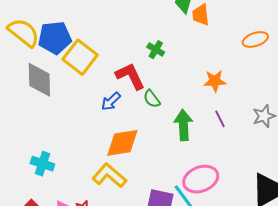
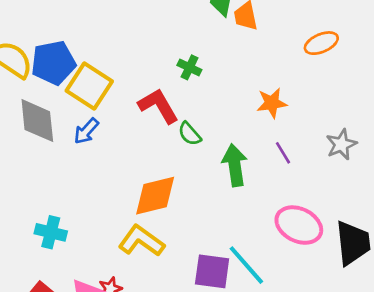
blue arrow: (111, 101) -> (86, 131), moved
pink ellipse: (201, 179) -> (299, 225), moved, turned 52

